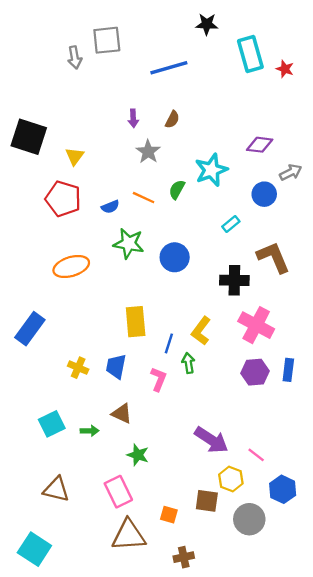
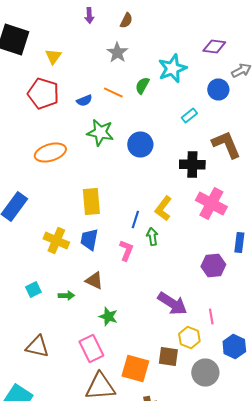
purple arrow: (133, 118) -> (89, 16), moved
brown semicircle: (172, 119) -> (126, 20), moved
yellow rectangle: (136, 322) -> (91, 202), moved
yellow cross: (78, 368) -> (56, 240), size x1.4
purple hexagon: (255, 372) -> (213, 266), moved
cyan square: (52, 424) -> (33, 290), size x0.7
pink line: (256, 455) -> (211, 316), turned 42
orange square: (169, 515) -> (135, 368), size x1.8

